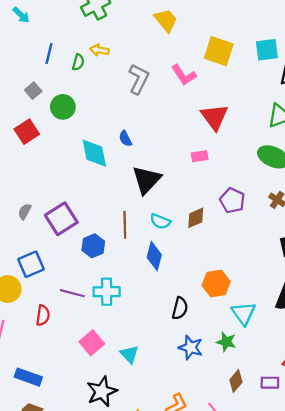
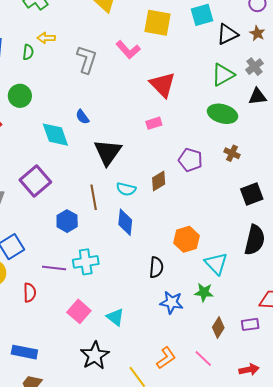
purple square: (61, 219) -> (35, 181), moved

